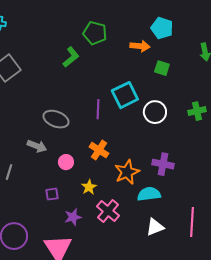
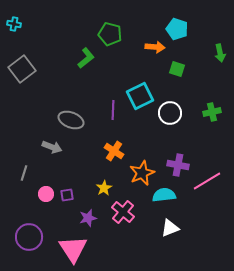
pink circle: (66, 162) -> (46, 194), moved
pink line: (192, 222) -> (207, 181), moved, turned 56

